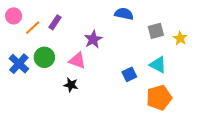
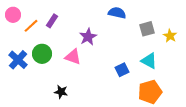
black star: (71, 85) -> (61, 92), moved

